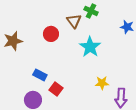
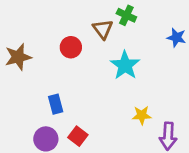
blue rectangle: (40, 75) -> (56, 104), turned 48
red square: (56, 89) -> (78, 136), moved

